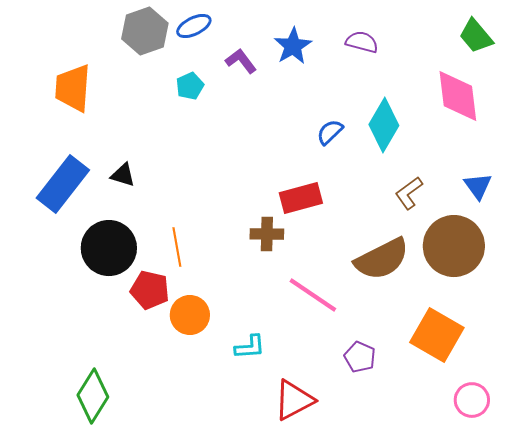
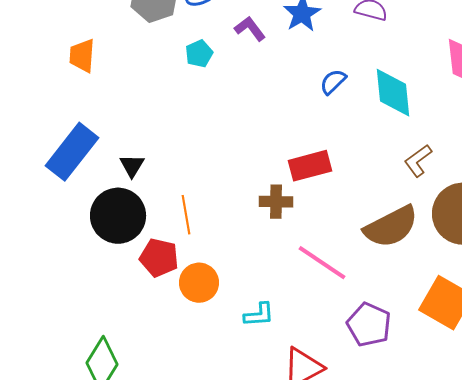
orange trapezoid: (73, 88) -> (82, 56), size x0.7
cyan diamond: (384, 125) -> (393, 93), turned -36
blue semicircle: (330, 132) -> (333, 82), moved
black triangle: (123, 175) -> (132, 166), moved, turned 44
purple pentagon: (360, 357) -> (369, 325), size x1.4

